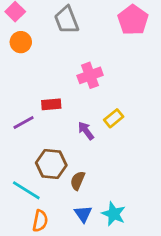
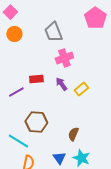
gray trapezoid: (66, 20) -> (53, 32), moved
purple arrow: (86, 131) -> (61, 84), moved
brown semicircle: (78, 181) -> (73, 134), moved

